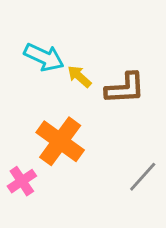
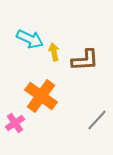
yellow arrow: (79, 76) -> (54, 52), turned 36

